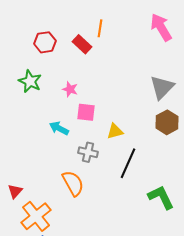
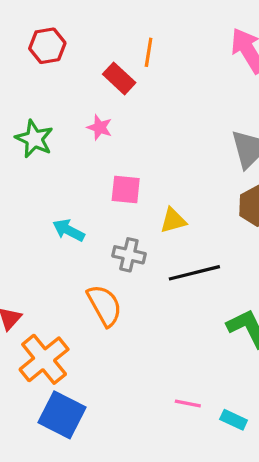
red hexagon: (45, 42) -> (47, 46), moved
pink star: (70, 89) -> (100, 127), moved
cyan arrow: (59, 128) -> (69, 230), moved
black line: (128, 163) -> (194, 273), turned 52

